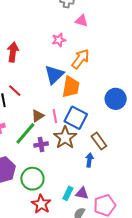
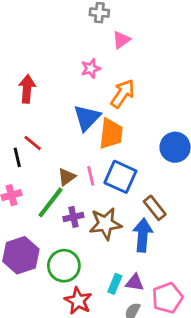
pink triangle: (82, 21) -> (121, 40), turned -48
brown star: (65, 138) -> (105, 224), moved, turned 30
blue arrow: (89, 160) -> (143, 235), size x1.6

